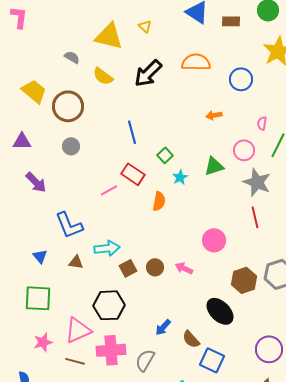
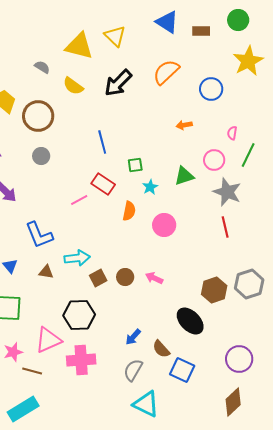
yellow triangle: (145, 26) -> (115, 36), size x1.6
orange semicircle: (196, 62) -> (166, 72), turned -44
green square: (165, 155) -> (135, 165), turned 35
pink circle: (214, 240) -> (164, 225), moved
gray semicircle: (145, 360) -> (133, 370), moved
brown line: (75, 361) -> (32, 371), moved

